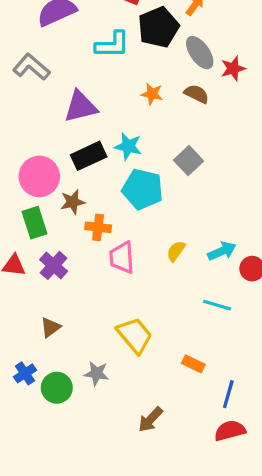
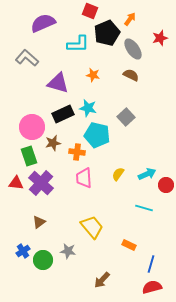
red star: (233, 68) -> (160, 38), moved
orange star: (152, 94) -> (93, 75), moved
purple triangle: (81, 107) -> (58, 83), turned 30
orange cross: (98, 227) -> (77, 152), moved
purple cross: (54, 265) -> (41, 183), size x1.4

